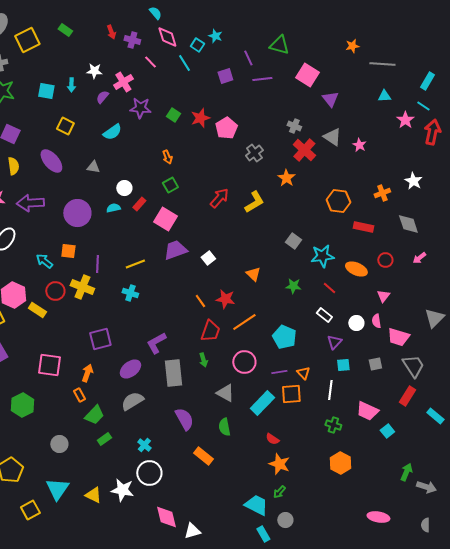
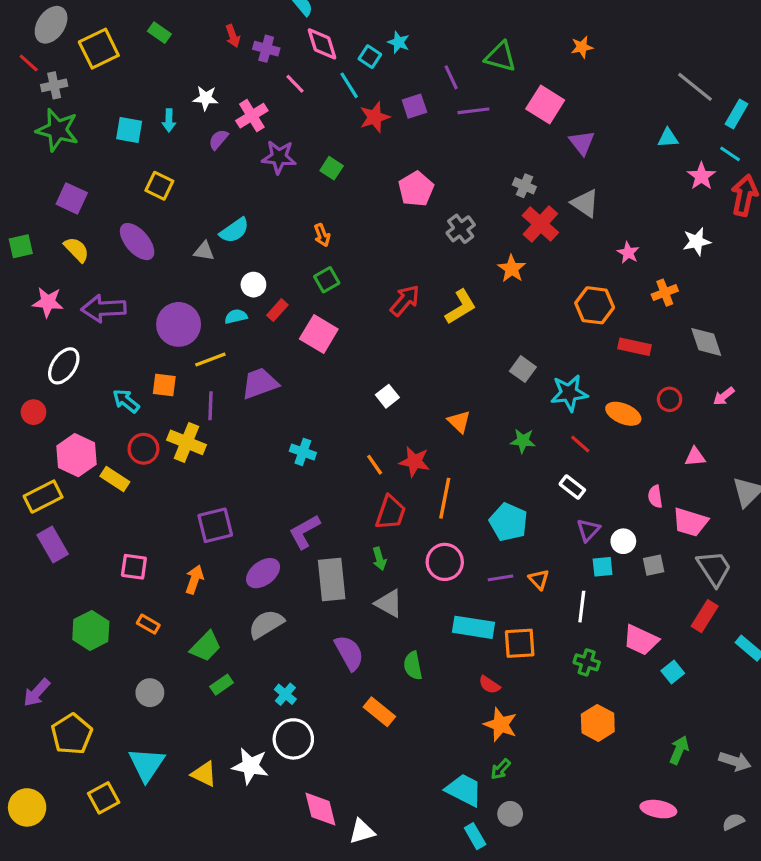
orange star: (352, 46) -> (582, 47), moved
gray line: (382, 64) -> (695, 87), moved, turned 35
red star: (200, 118) -> (375, 117), moved
cyan semicircle: (112, 132) -> (234, 230), moved
pink star: (359, 145) -> (628, 253), moved
yellow semicircle: (13, 166) -> (77, 250), turned -36
white star: (413, 181) -> (697, 242), moved, turned 30
purple trapezoid: (175, 250) -> (260, 383), moved
yellow line: (135, 264) -> (210, 359), moved
cyan cross: (130, 293) -> (303, 452), moved
pink triangle: (383, 296) -> (695, 457), moved, turned 48
orange line: (244, 322) -> (445, 498), turned -45
white circle: (356, 323) -> (623, 541), moved
pink square: (49, 365) -> (134, 567), size x0.7
gray triangle: (225, 393) -> (389, 603), moved
orange square: (291, 394) -> (520, 643), moved
orange rectangle: (79, 395) -> (148, 624), moved, turned -32
cyan rectangle: (262, 403) -> (473, 627), turned 55
green arrow: (406, 472) -> (679, 750), moved
gray semicircle: (425, 525) -> (733, 822), turned 64

